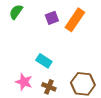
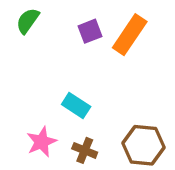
pink star: (24, 82) -> (41, 142), turned 30

